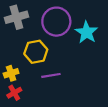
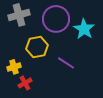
purple line: (51, 75) -> (66, 63), moved, turned 42
red cross: (14, 93) -> (25, 83), moved

